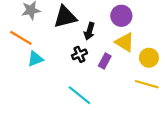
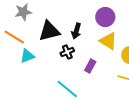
black triangle: (65, 17) -> (49, 31), moved
purple rectangle: (105, 61) -> (90, 66), moved

